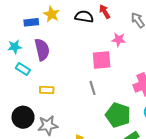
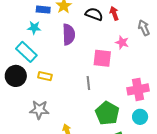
cyan star: (15, 47) -> (34, 28), moved
purple semicircle: (42, 50) -> (69, 34), moved
cyan rectangle: (23, 69) -> (26, 52), size x1.5
black circle: (23, 117) -> (16, 76), moved

